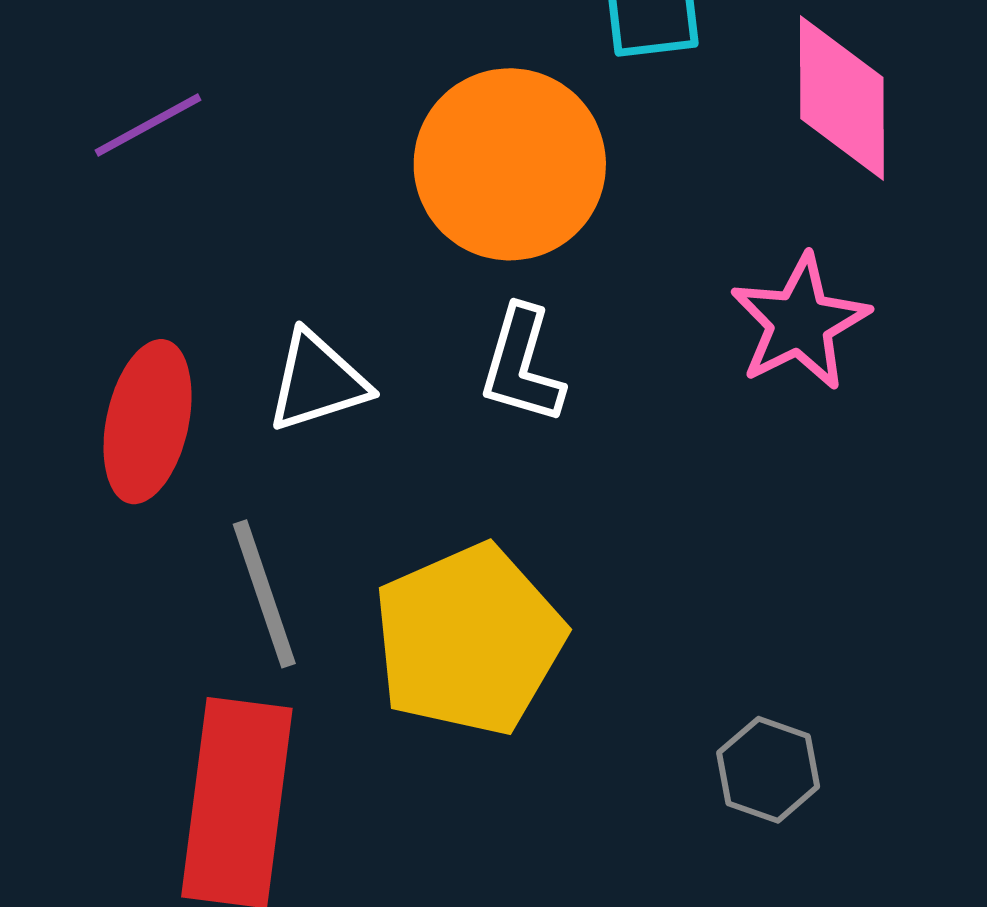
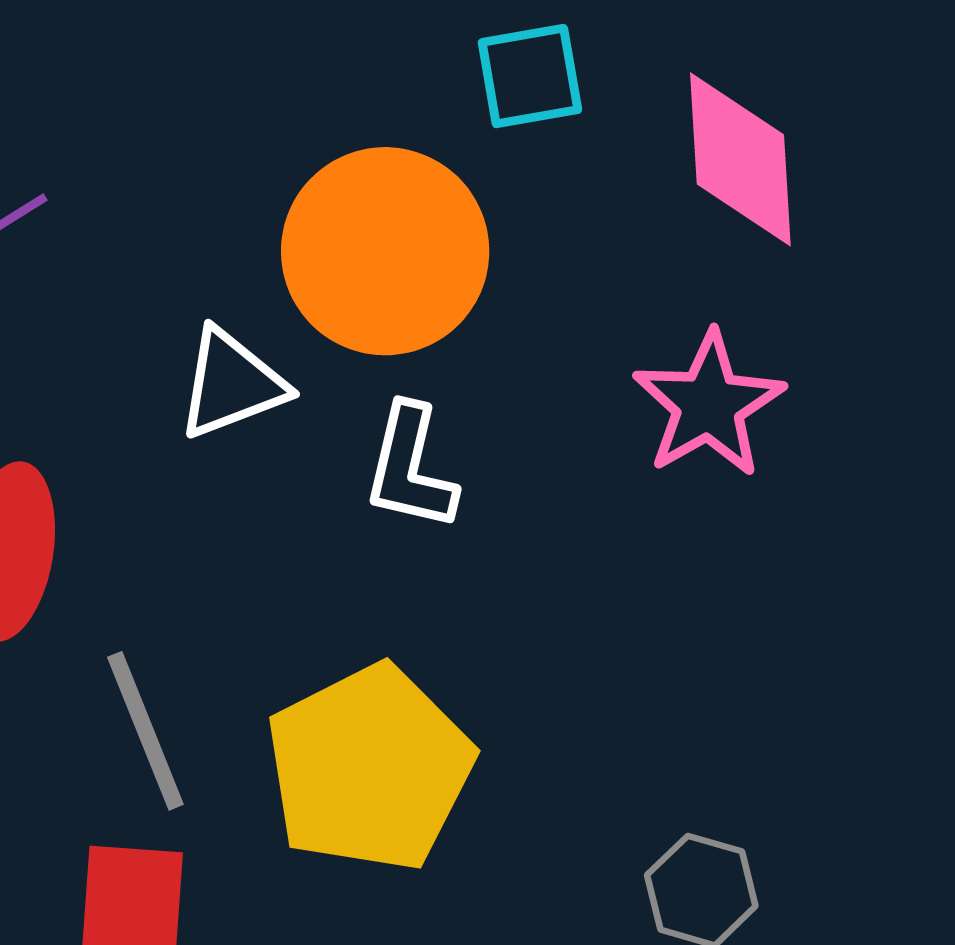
white triangle: (317, 382) -> (231, 384), moved

